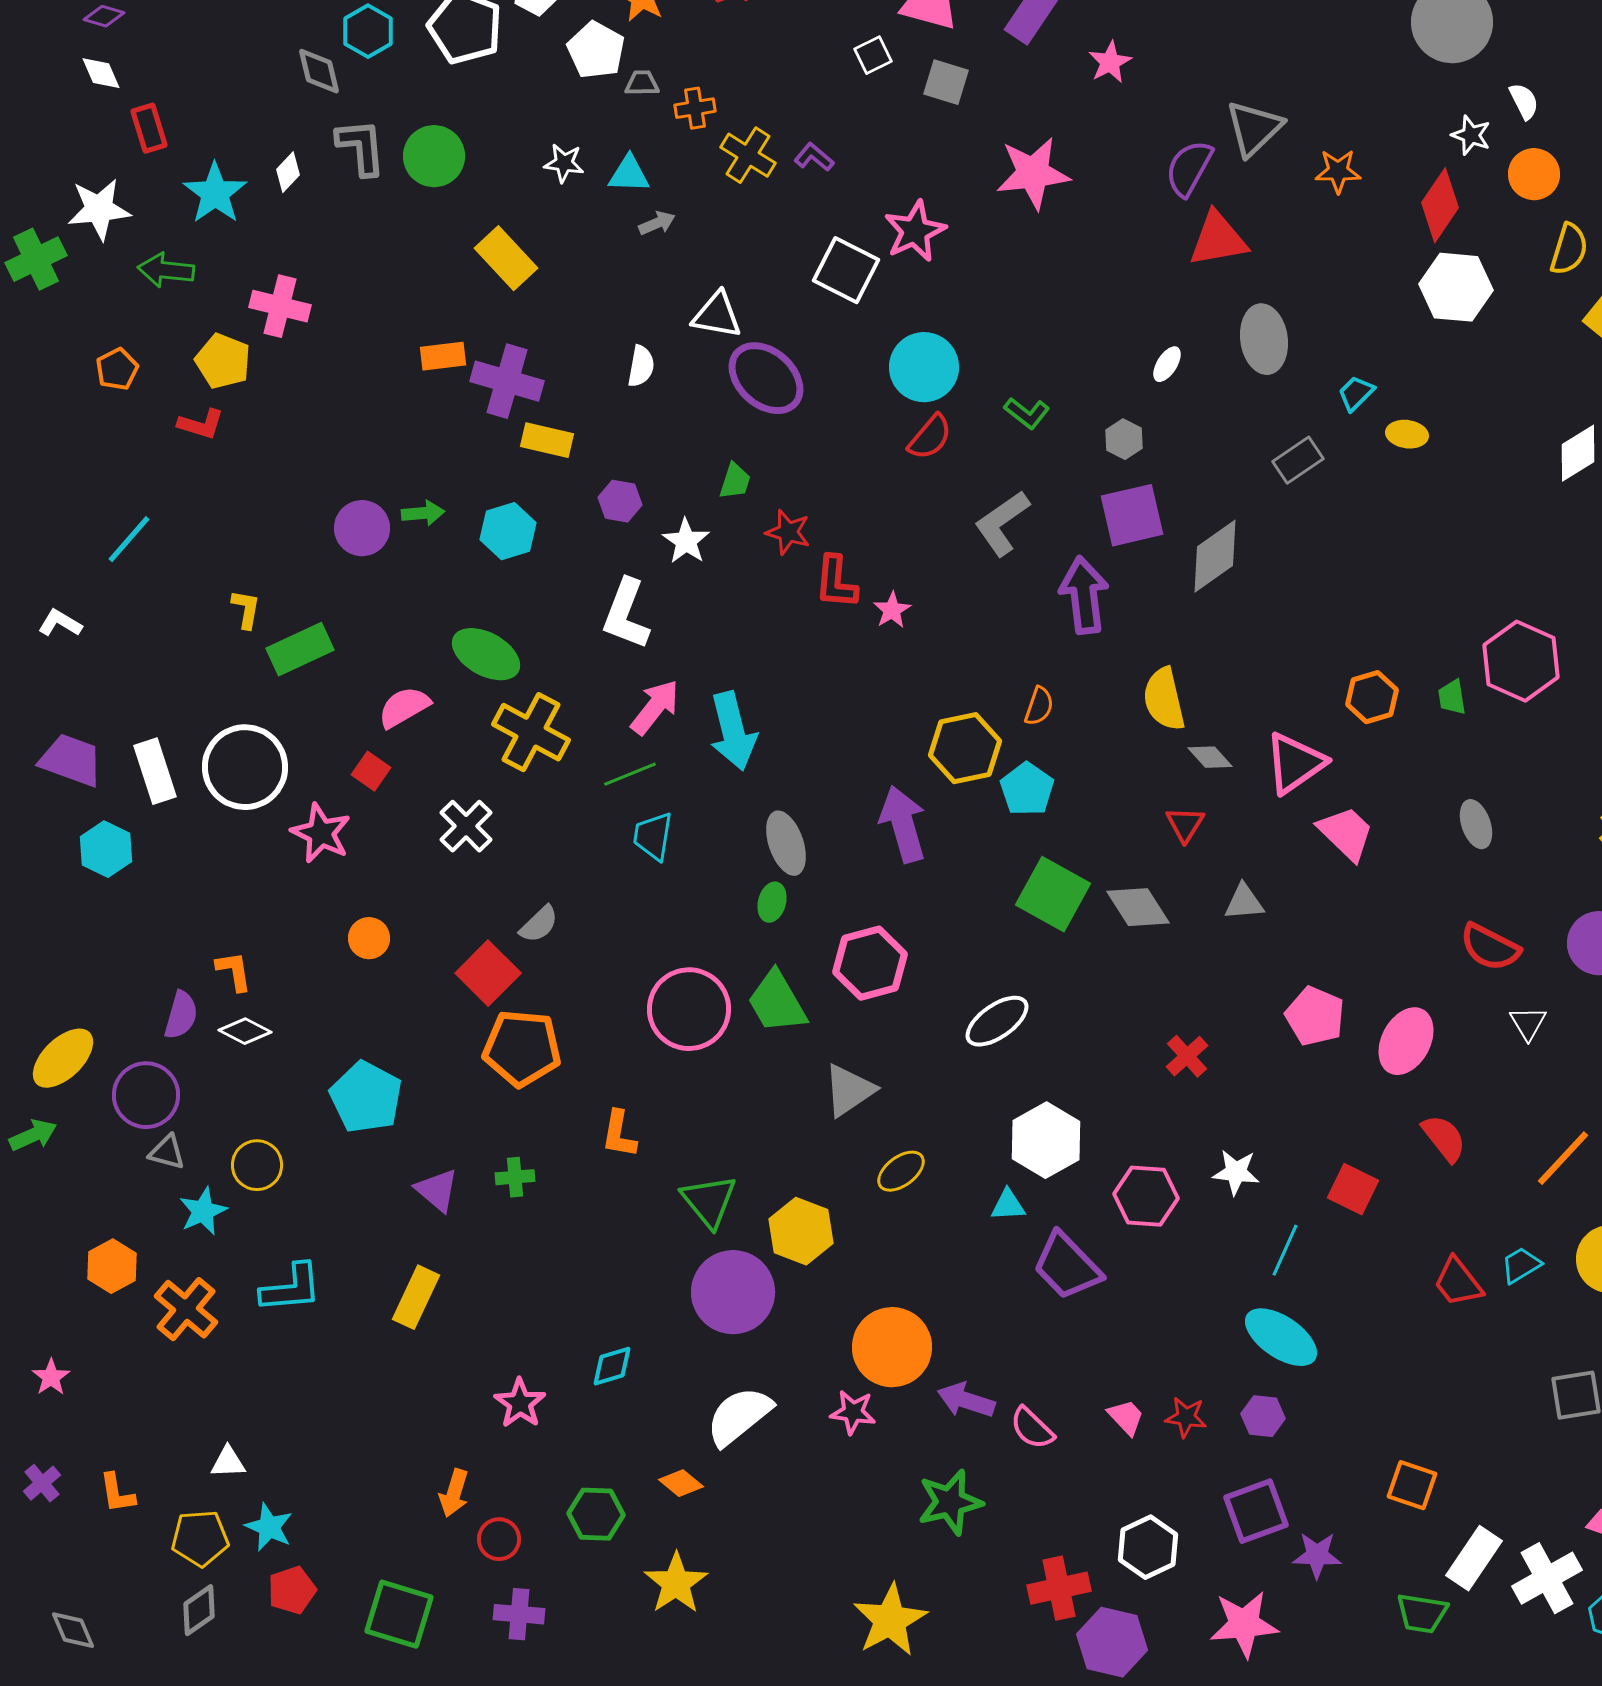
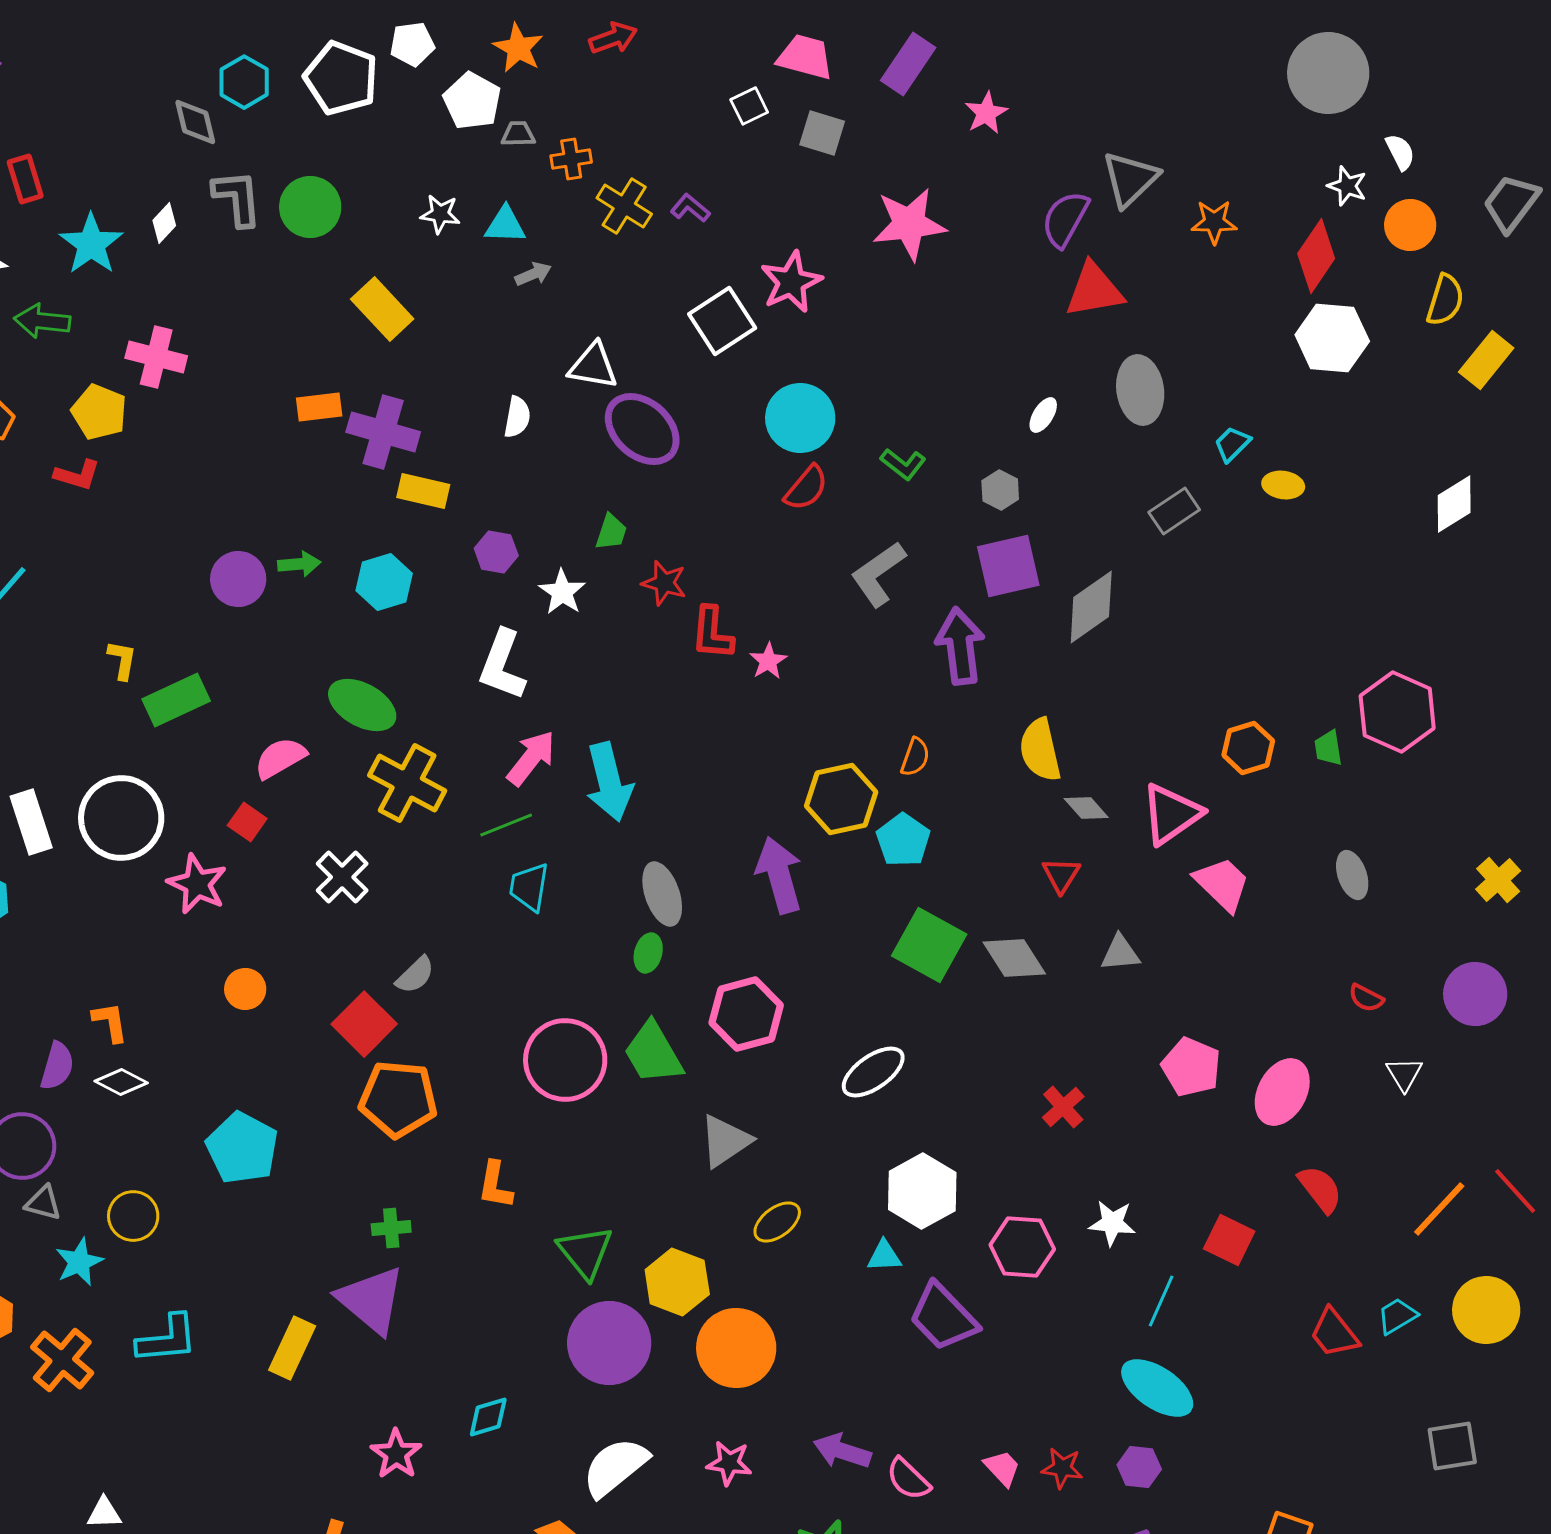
white square: (846, 270) -> (722, 321), turned 30
red semicircle: (1490, 947) -> (1366, 998), size x0.6
purple triangle: (437, 1190) -> (371, 1300), moved, size x1.6
orange circle: (892, 1347) -> (736, 1348), moved

